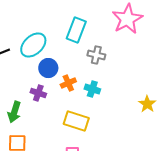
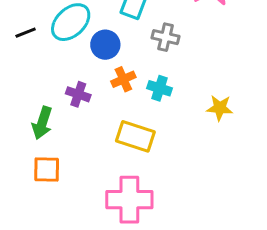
blue circle: (48, 68) -> (105, 45), moved
yellow star: (147, 104) -> (220, 108), moved, turned -30

